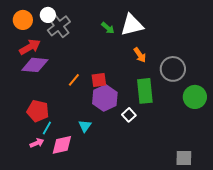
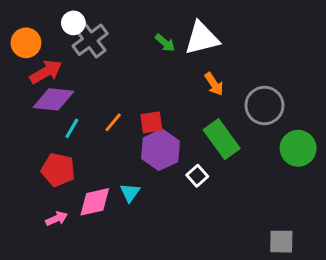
orange circle: (23, 20) -> (26, 43), moved
green rectangle: (145, 91) -> (222, 139), turned -30
cyan line: (47, 128) -> (72, 128), moved
pink diamond: (62, 145) -> (95, 202), moved

